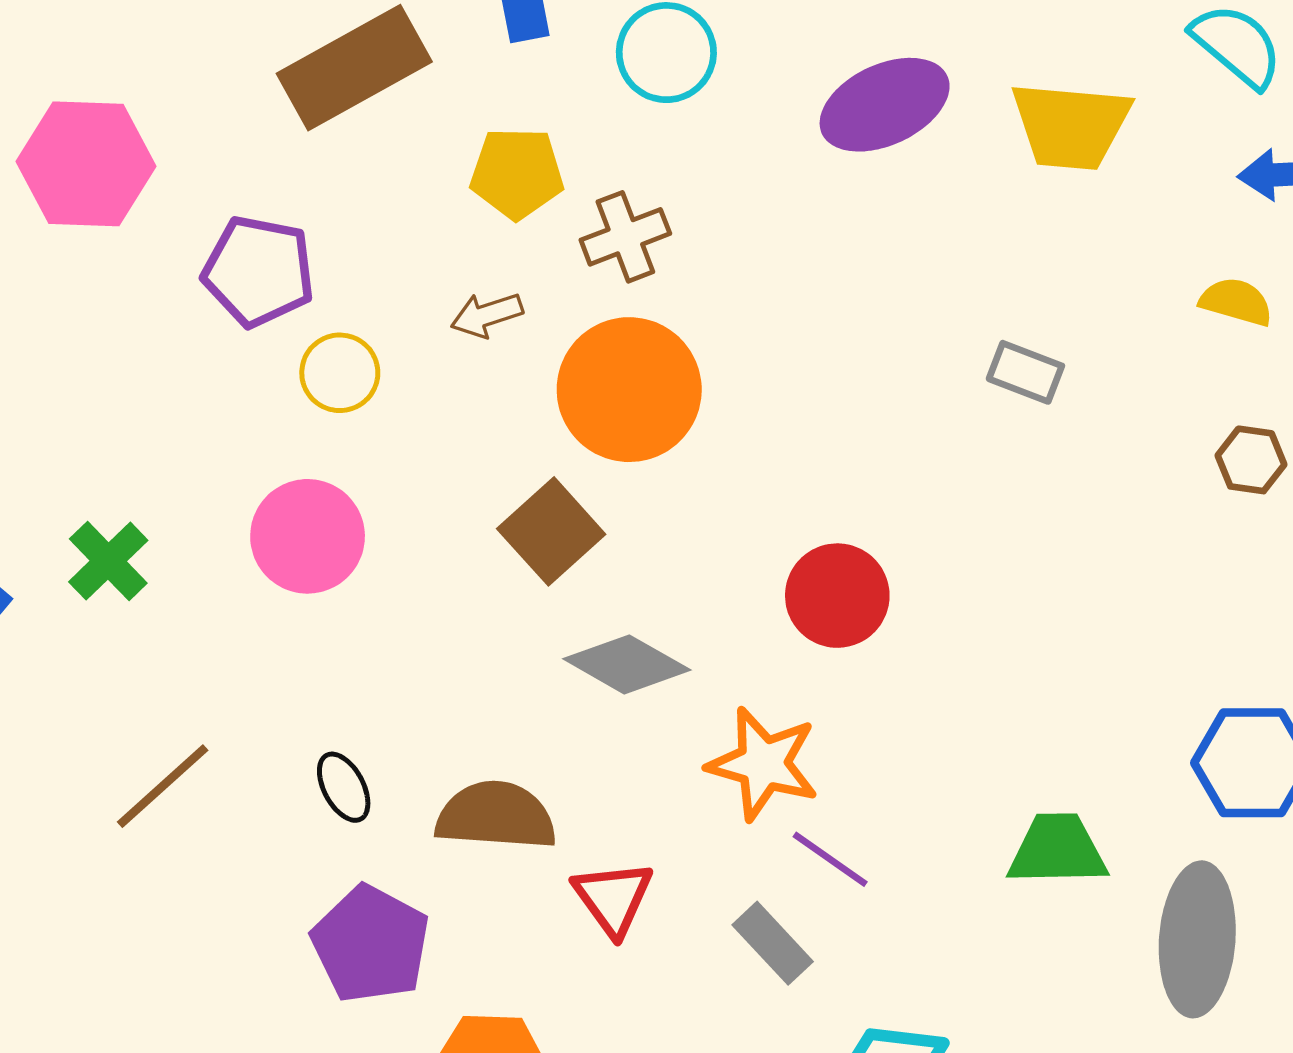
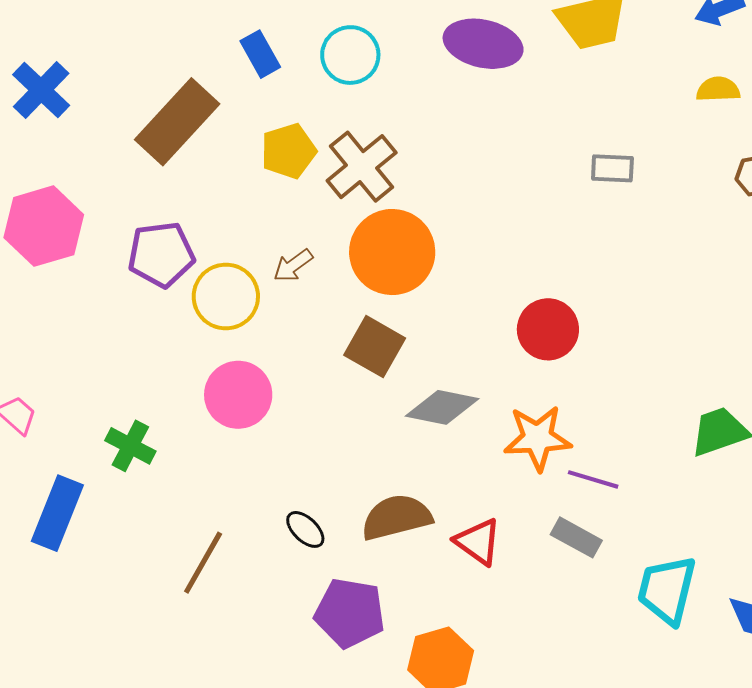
purple ellipse: (885, 105) -> (483, 44), turned 56
brown cross: (625, 237) -> (362, 167), size x1.4
brown arrow: (487, 315) -> (293, 265), moved
yellow circle: (340, 373) -> (226, 297), size x1.4

